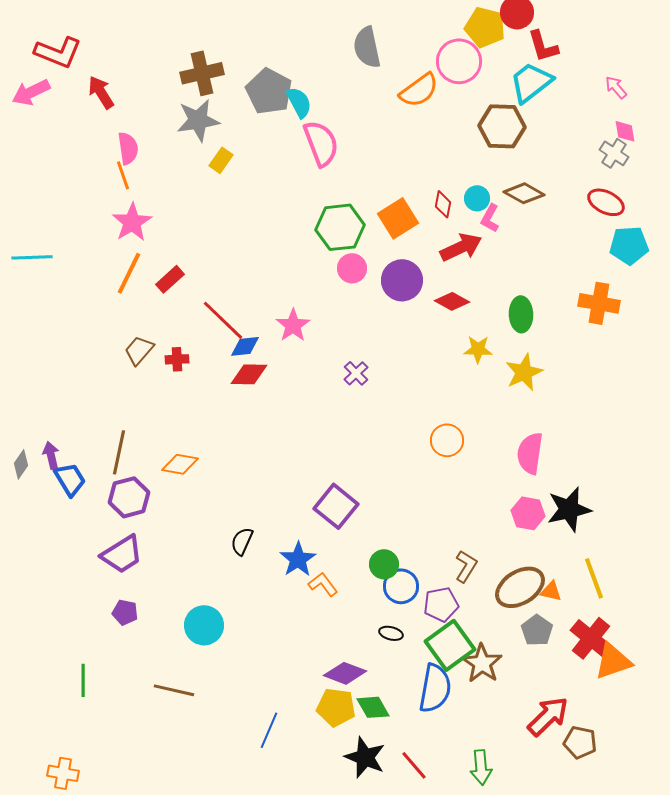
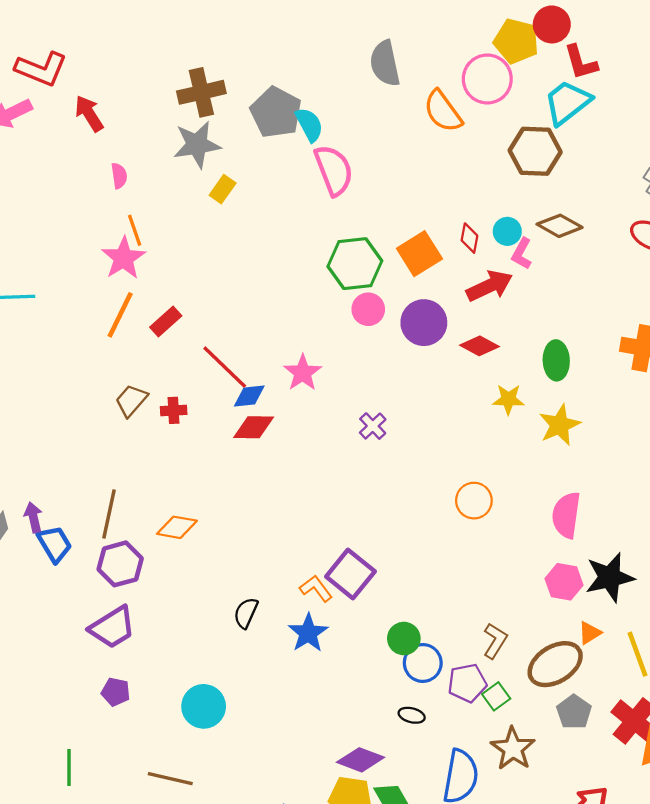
orange semicircle: (419, 90) -> (443, 111), turned 90
pink semicircle: (128, 148) -> (119, 176), size x0.7
orange line: (123, 175) -> (135, 230), moved
orange L-shape: (323, 584) -> (316, 588), moved
orange triangle: (551, 591) -> (590, 633), moved, turned -45
green square: (450, 645) -> (496, 696), moved, size x0.5

